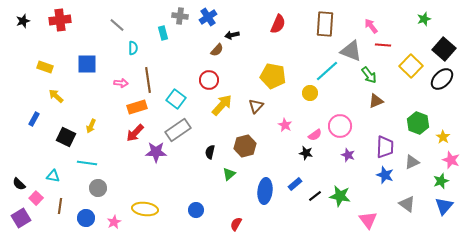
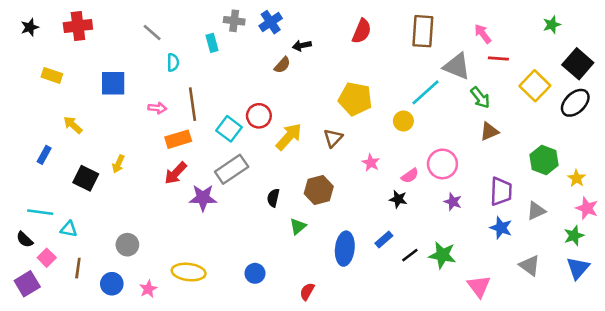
yellow rectangle: (45, 67) -> (52, 75), moved
red circle: (209, 80) -> (259, 116), moved
cyan line: (87, 163) -> (40, 212), moved

